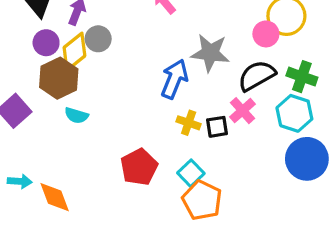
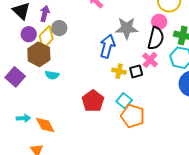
pink circle: (266, 34) -> (159, 22), moved
black semicircle: (257, 76) -> (156, 38), turned 140

